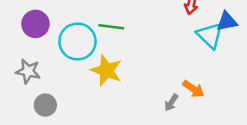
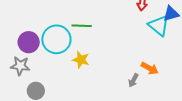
purple circle: (35, 24) -> (29, 42), moved
yellow star: (106, 70) -> (81, 60), size x0.7

